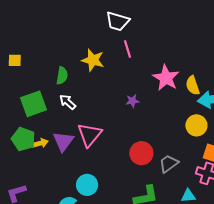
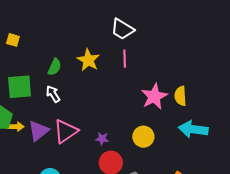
yellow semicircle: (193, 85) -> (180, 96), moved
purple star: (132, 101) -> (102, 139), moved
yellow circle: (196, 125) -> (143, 137), moved

